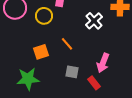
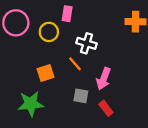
white cross: (94, 21) -> (86, 43), moved, turned -30
pink arrow: (103, 63) -> (104, 79), moved

